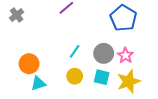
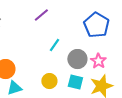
cyan line: (75, 51) -> (54, 45), moved

